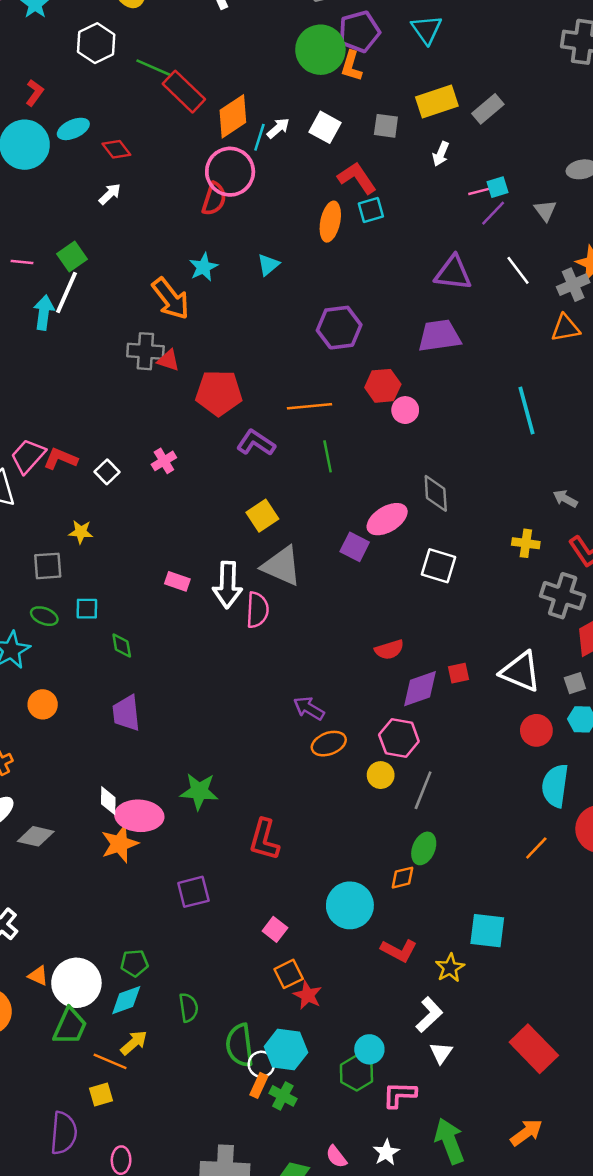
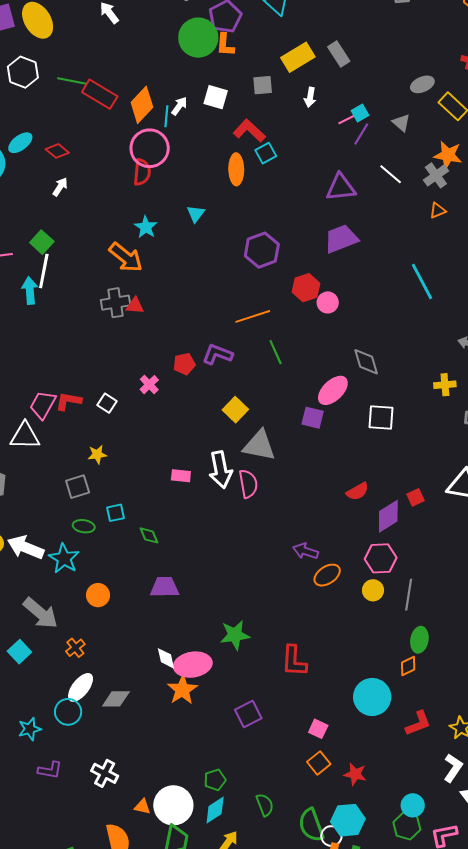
gray rectangle: (488, 109) -> (339, 54), turned -70
orange triangle: (565, 328) -> (438, 210), size x0.7
red pentagon: (219, 393) -> (184, 364), moved, size x0.6
purple trapezoid: (126, 713) -> (165, 587), turned 108
red L-shape: (399, 950) -> (418, 723), turned -36
orange square: (289, 974) -> (319, 763), moved

